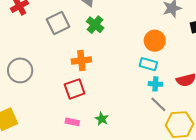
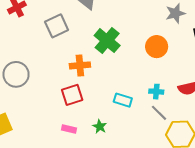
green cross: (95, 25) -> (107, 41), moved, size x1.4
cyan rectangle: (148, 64) -> (123, 100), moved

